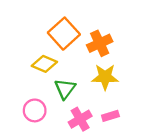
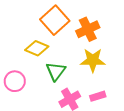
pink circle: (35, 110) -> (15, 81), moved

